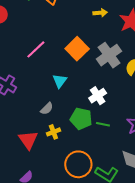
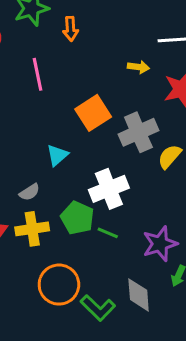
pink line: (36, 49) -> (37, 74), moved, turned -70
white cross: (98, 96) -> (109, 189), size x1.4
yellow cross: (53, 132) -> (32, 229), size x1.5

